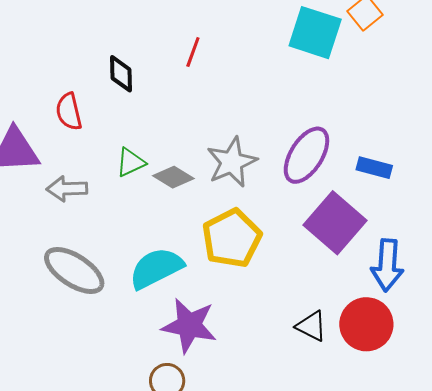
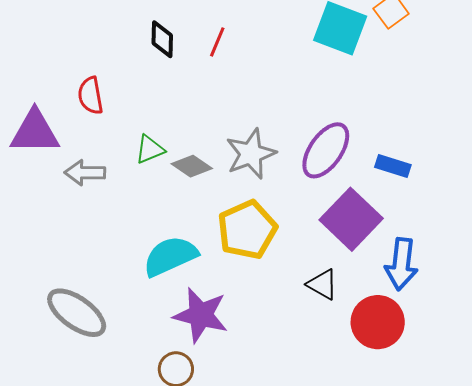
black diamond: (121, 74) -> (162, 39), moved
gray ellipse: (74, 270) -> (77, 313), moved
black triangle: (311, 326) -> (322, 284), moved

